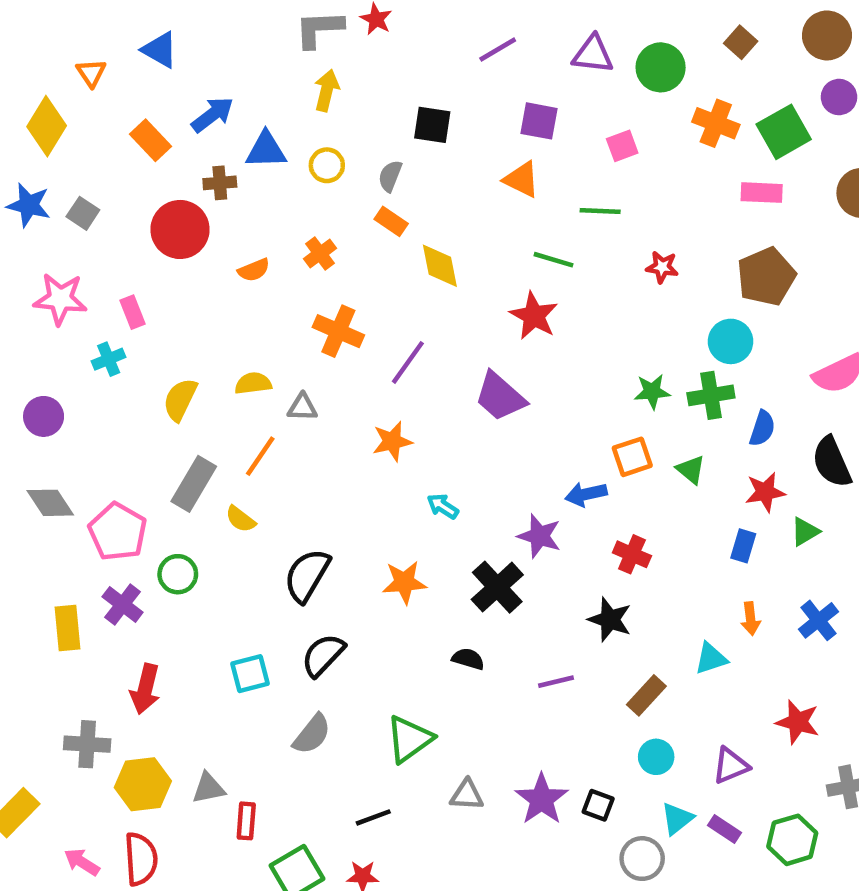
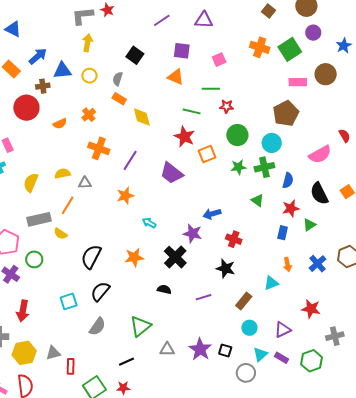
green circle: (661, 67) -> (237, 135), moved
black square: (432, 125) -> (135, 55), turned 30
pink rectangle: (762, 193) -> (298, 82), moved
red star: (662, 267) -> (227, 106), moved
orange square: (632, 457) -> (207, 154), moved
gray rectangle: (194, 484) -> (39, 219), turned 50

